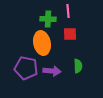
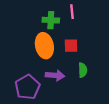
red square: (70, 34) -> (71, 46), moved
purple pentagon: (26, 68) -> (27, 87), moved, turned 30

